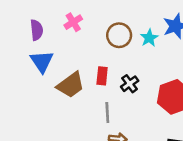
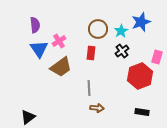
pink cross: (73, 22) -> (59, 41), moved
red rectangle: (102, 76) -> (91, 53), moved
black cross: (130, 84) -> (122, 51), moved

